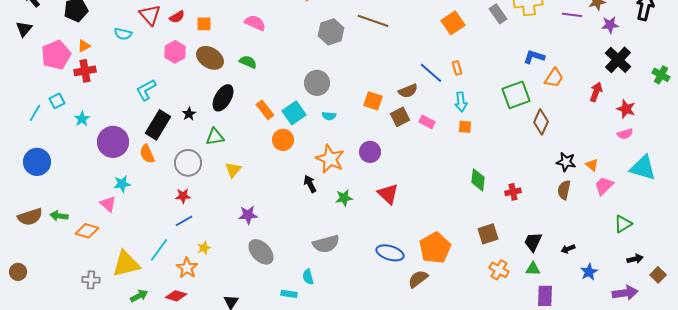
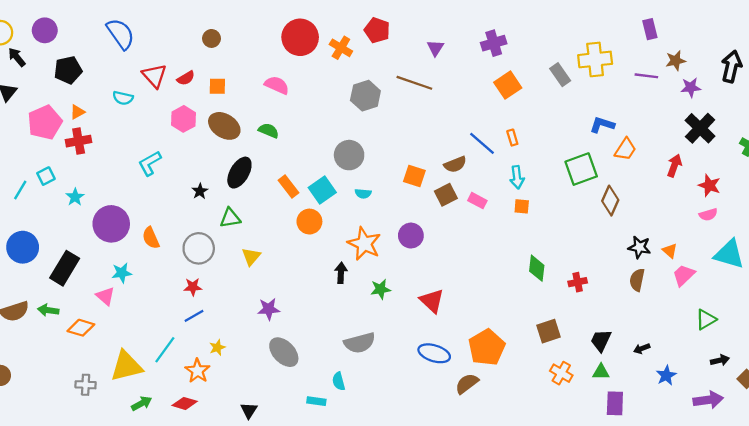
black rectangle: (158, 125) -> (65, 268), moved
black arrow: (310, 184) -> (341, 273), turned 30
red triangle: (388, 194) -> (432, 301), moved

